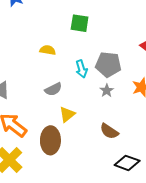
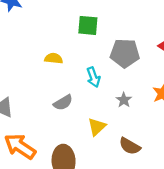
gray pentagon: (108, 64) -> (125, 53), moved
yellow triangle: (67, 114) -> (97, 127), moved

